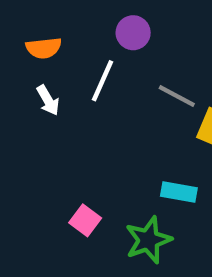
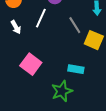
gray line: (177, 96) -> (75, 25), turned 30
pink square: (85, 220) -> (31, 64), moved, size x1.5

